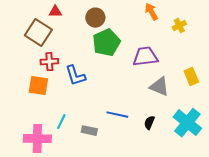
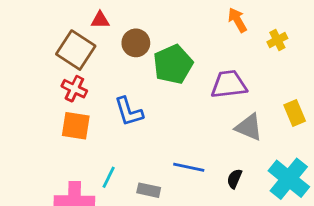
brown circle: (95, 18) -> (136, 43), moved
red cross: (49, 62) -> (74, 89), moved, turned 30

